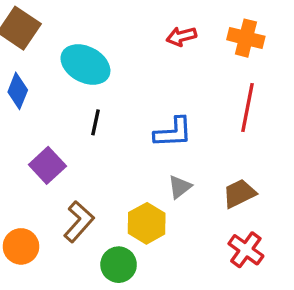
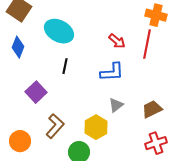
red arrow: (181, 36) -> (117, 41), moved, turned -126
red line: (248, 108) -> (147, 44), moved
red cross: (246, 250) -> (156, 143), turned 35

